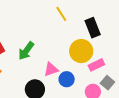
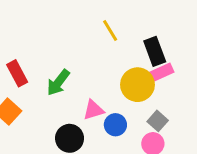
pink rectangle: (96, 65) -> (162, 72), moved
gray square: (107, 83) -> (158, 121), moved

